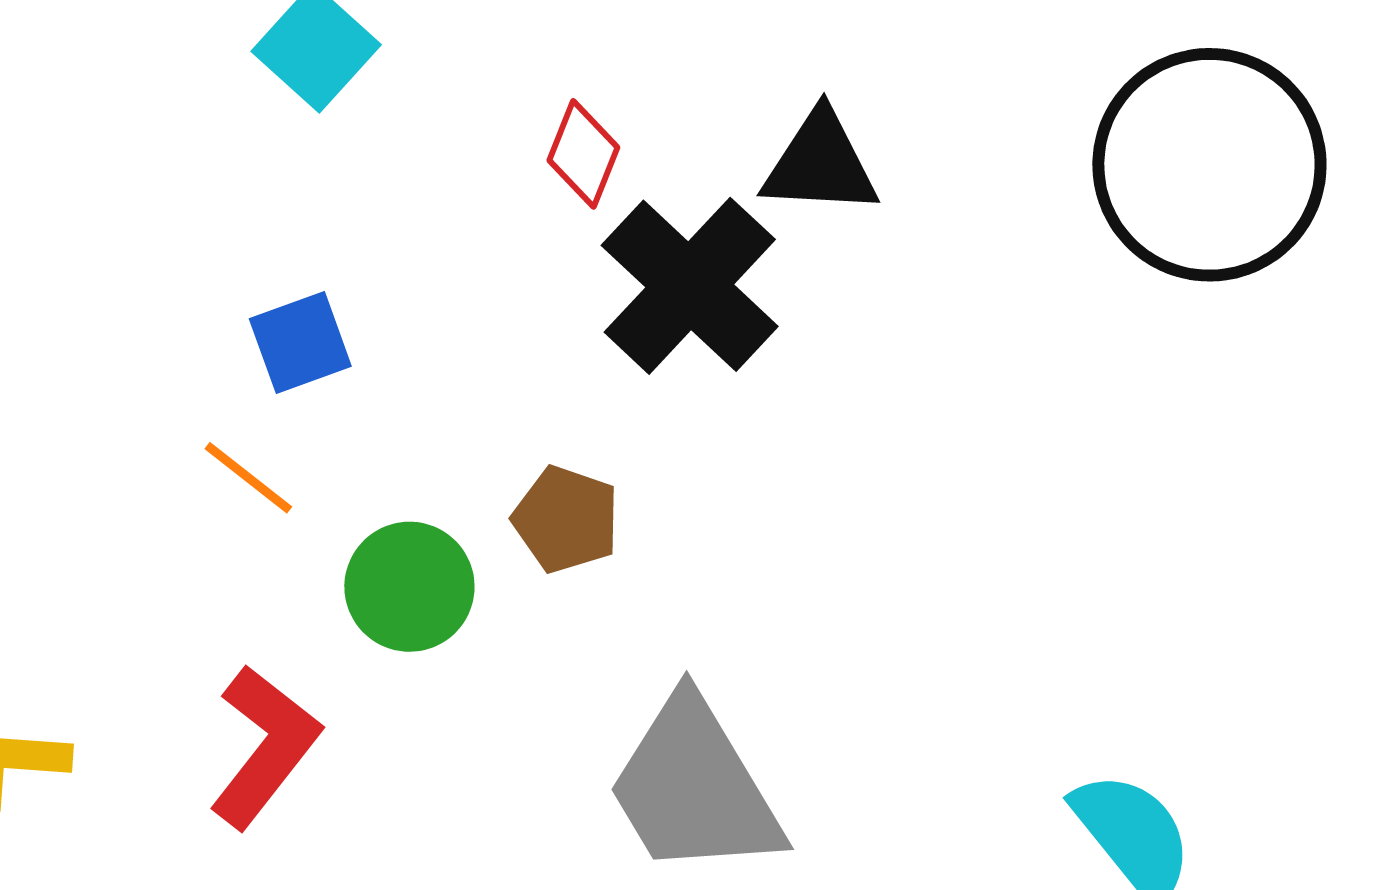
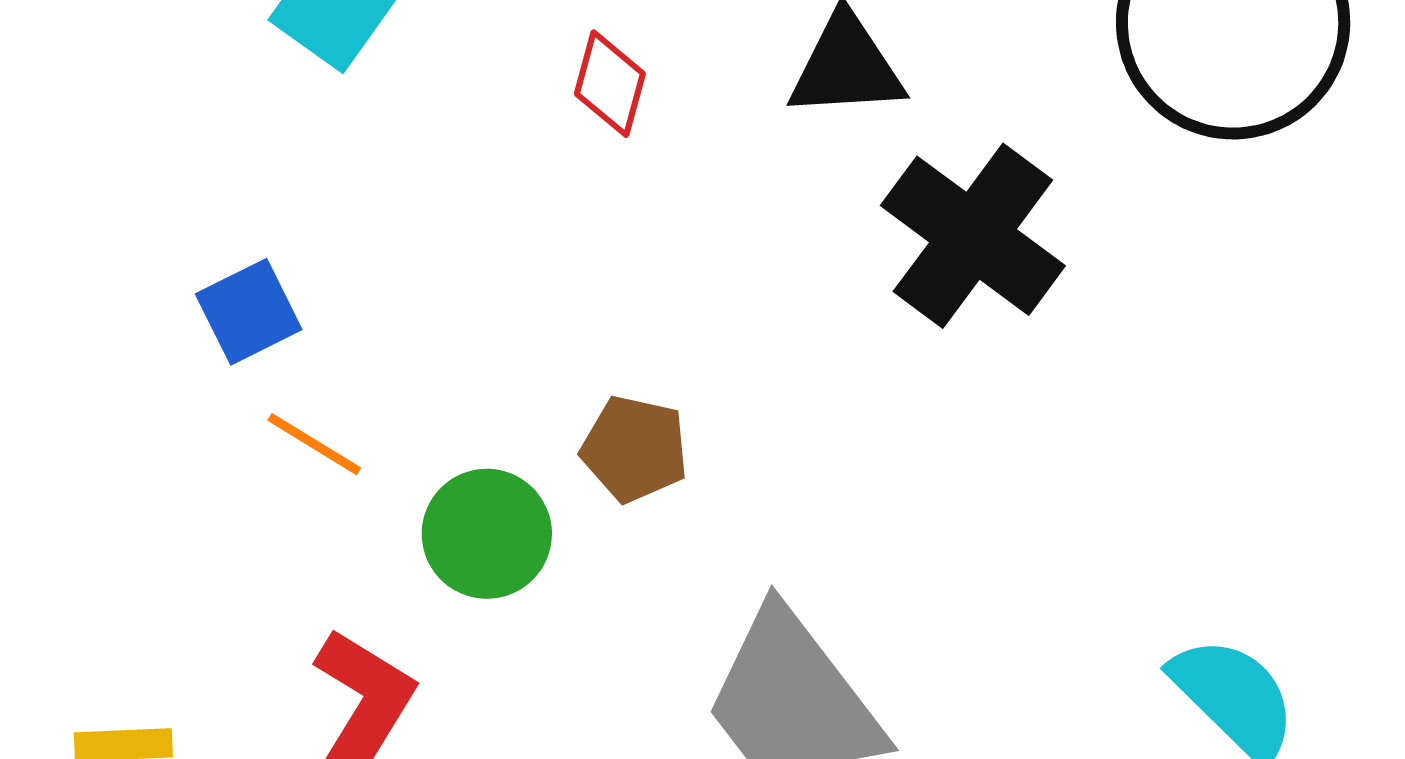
black cross: (690, 286) -> (973, 236), moved
blue square: (300, 343) -> (249, 312), moved

